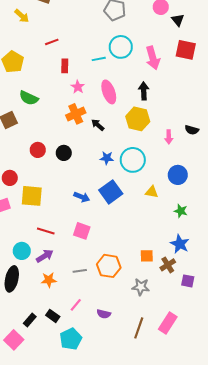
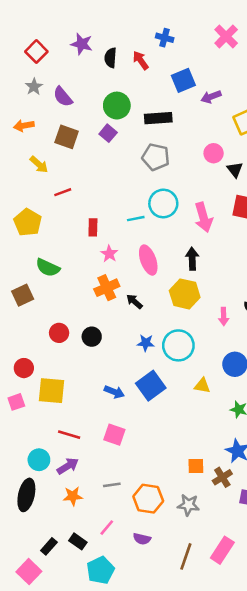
red line: (52, 42) -> (63, 192), moved
orange hexagon: (109, 266) -> (148, 499), moved

